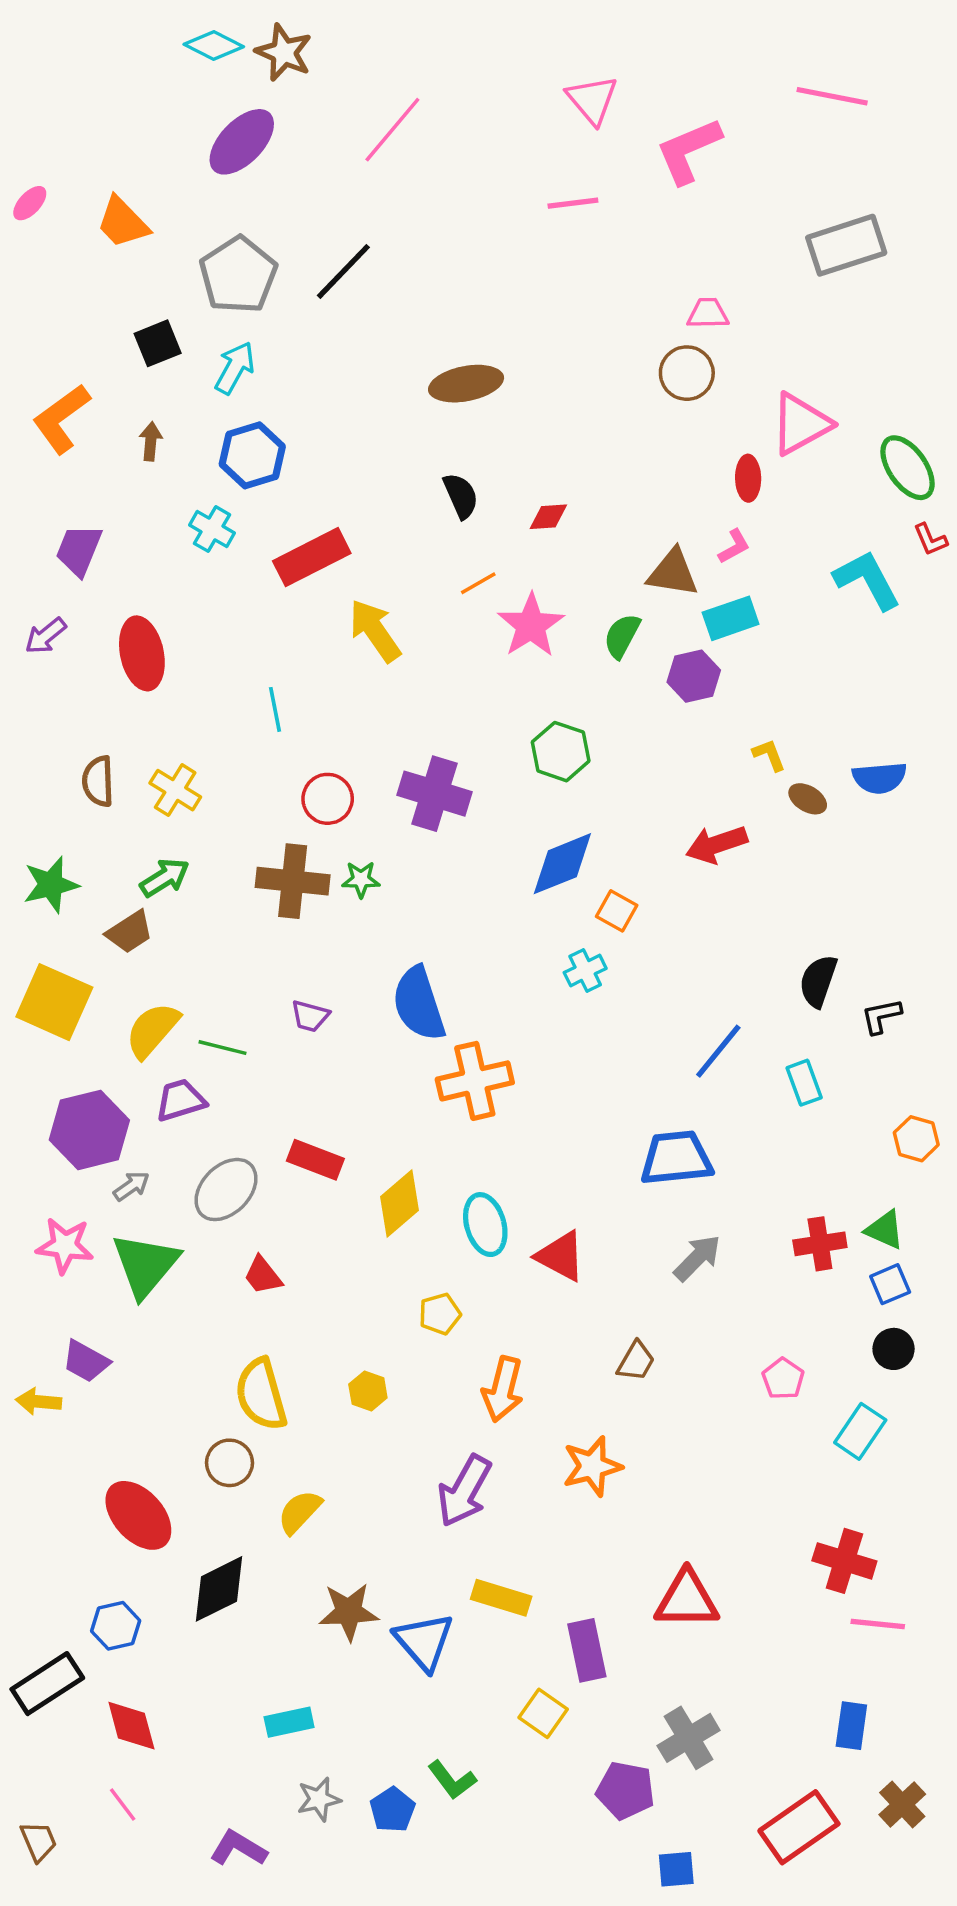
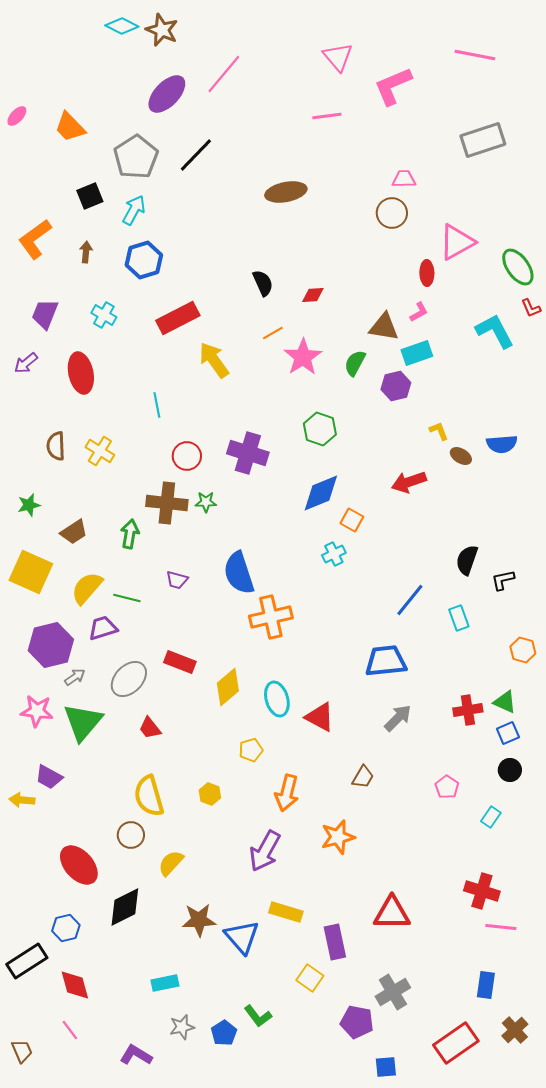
purple ellipse: (242, 142) -> (167, 94), moved
brown ellipse: (466, 384) -> (286, 192), moved
cyan cross: (212, 529) -> (104, 315), moved
green arrow: (165, 878) -> (130, 534), moved, turned -48
green star: (51, 885) -> (29, 505), size x0.7
cyan rectangle: (860, 1431) -> (491, 817), size x0.7

